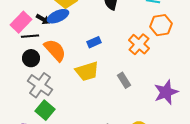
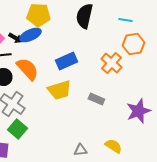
blue rectangle: (94, 42) -> (66, 61), size x1.5
gray rectangle: (124, 80) -> (96, 99), turned -35

